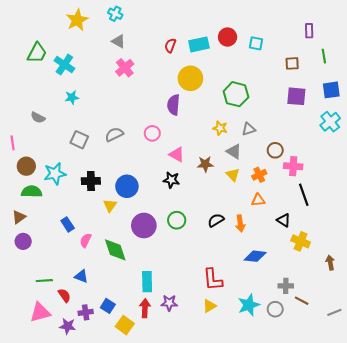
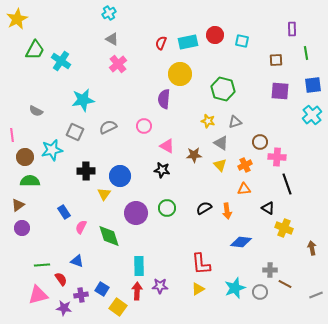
cyan cross: (115, 14) -> (109, 13), turned 32
yellow star: (77, 20) -> (17, 19), moved
cyan star: (72, 97) -> (83, 100), moved, size x1.6
cyan star: (55, 174) -> (52, 150), moved

